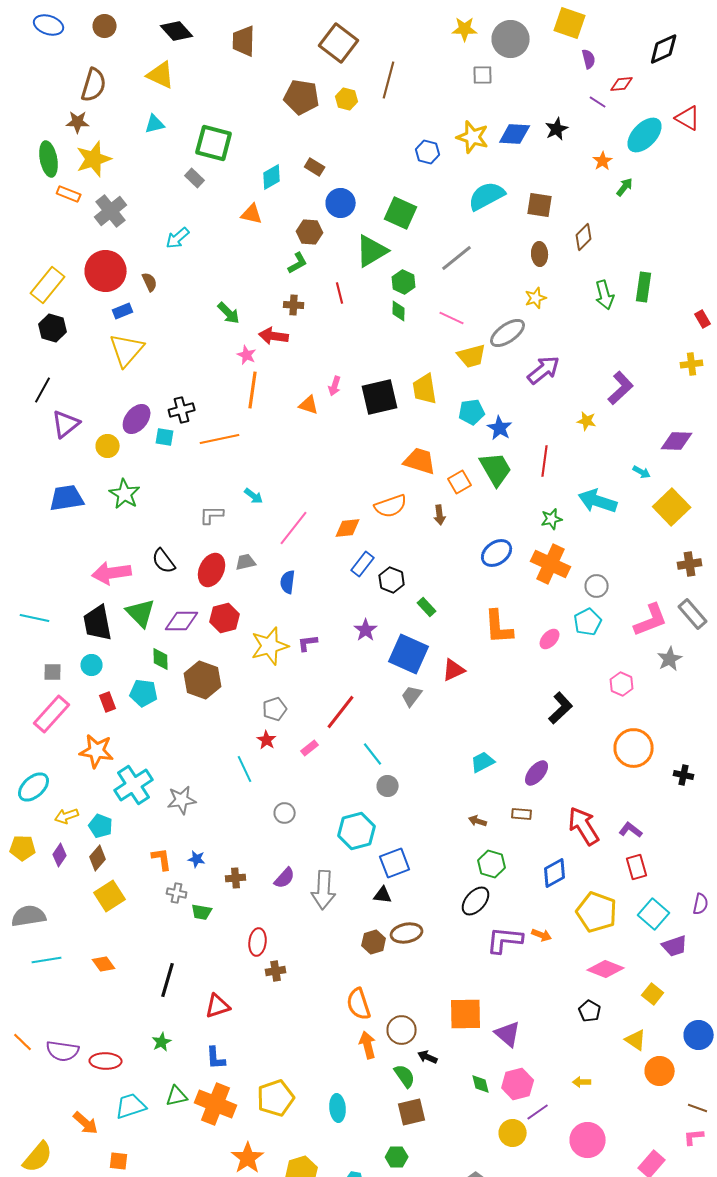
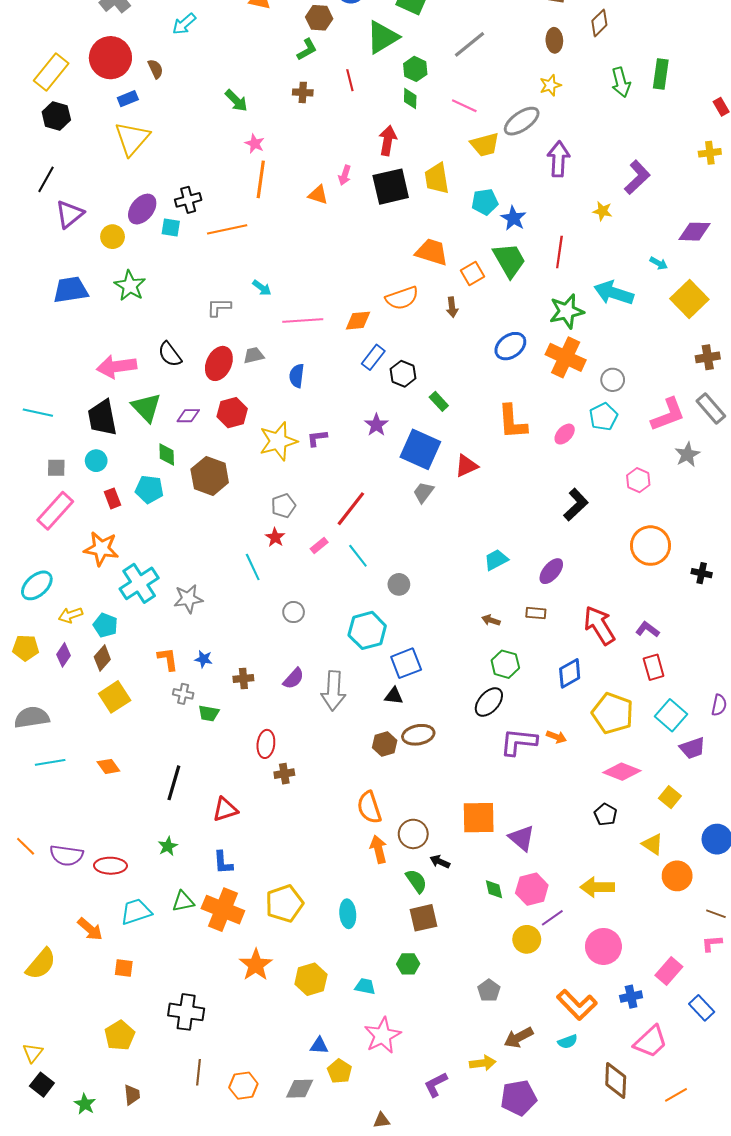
red arrow: (274, 336) -> (388, 141), moved, turned 92
purple arrow: (544, 370) -> (558, 159), turned -48
green star: (552, 519) -> (567, 311), size x1.6
pink line: (294, 528) -> (303, 321), turned 48
purple diamond: (182, 621) -> (188, 416), size x0.7
cyan line: (373, 754) -> (358, 556), moved
yellow arrow: (582, 1082) -> (597, 887), size x1.8

